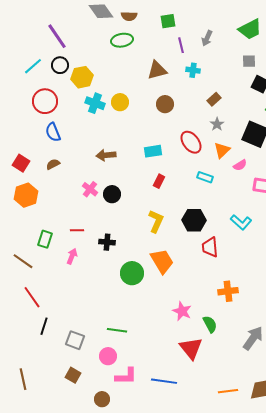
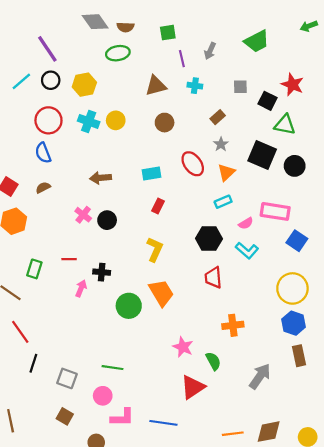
gray square: (249, 61) -> (240, 87), moved
yellow hexagon: (82, 77) -> (84, 85), moved
red circle: (45, 101) -> (48, 120), moved
pink semicircle: (240, 165) -> (246, 223), moved
cyan rectangle: (205, 177) -> (223, 202), moved, turned -42
black hexagon: (194, 220) -> (209, 239), moved
pink arrow: (72, 256) -> (81, 288), moved
red triangle: (191, 348) -> (193, 387), turned 35

